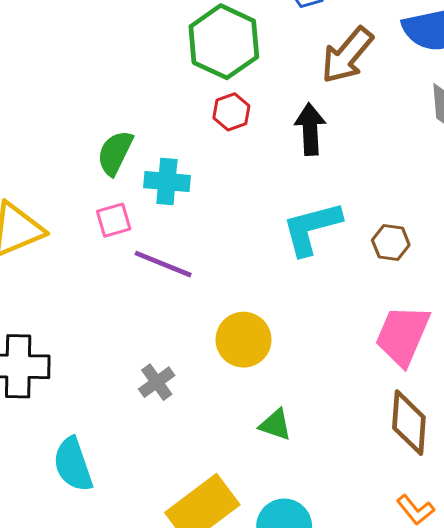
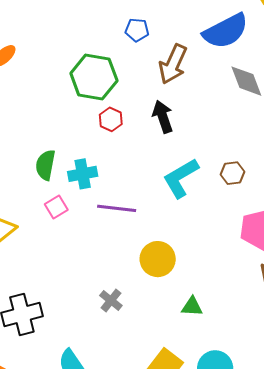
purple line: (163, 264) -> (117, 208), moved

